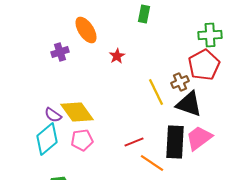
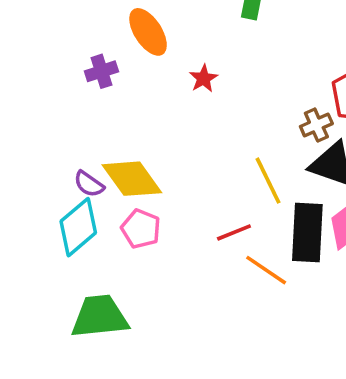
yellow line: (156, 92) -> (268, 181), moved
pink pentagon: (82, 140) -> (141, 229), turned 30

